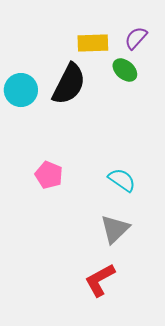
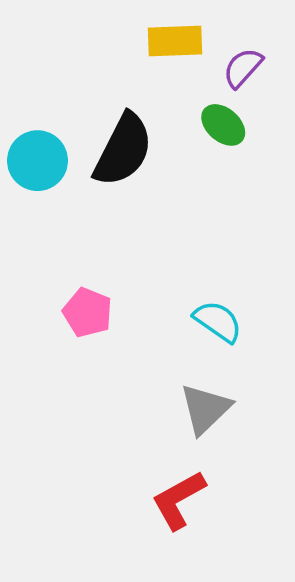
yellow rectangle: (93, 43) -> (175, 41), moved

